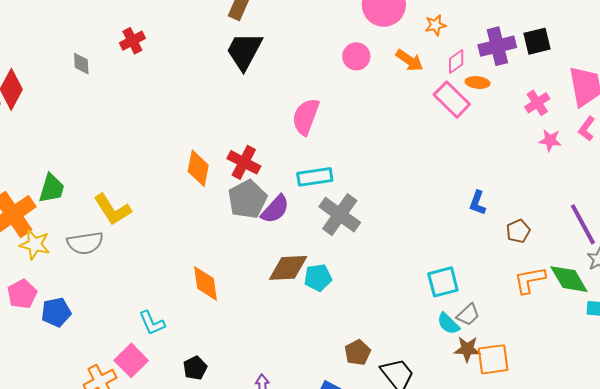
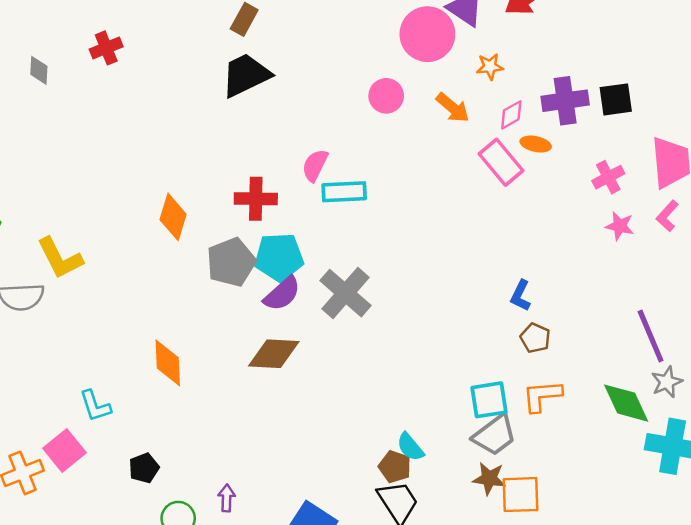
black trapezoid: (244, 51) -> (246, 75), turned 30
pink semicircle: (306, 117) -> (315, 165), size x0.7
red cross: (244, 162) -> (256, 199), moved, turned -32
cyan rectangle: (315, 177) -> (344, 192), moved
purple semicircle: (275, 209) -> (282, 294), moved
brown pentagon: (518, 231) -> (535, 338), moved, turned -30
cyan pentagon: (318, 278) -> (279, 257), moved, size x1.4
orange L-shape: (530, 280) -> (542, 396), moved
cyan square: (443, 282) -> (489, 400), moved
gray trapezoid: (468, 315) -> (495, 435), size x1.5
cyan semicircle: (448, 324) -> (410, 447), moved
brown pentagon: (358, 352) -> (395, 467), moved, turned -30

